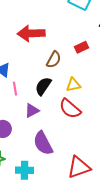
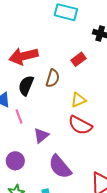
black semicircle: (43, 86) -> (26, 86), moved

